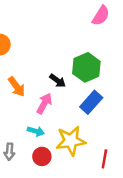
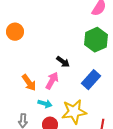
green hexagon: (86, 67) -> (96, 40), moved
orange arrow: (17, 87) -> (29, 83), moved

